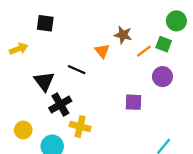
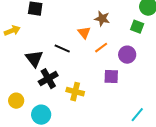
orange line: (144, 51) -> (101, 48), moved
purple circle: (162, 77) -> (127, 55), moved
yellow cross: (80, 127) -> (75, 92), moved

